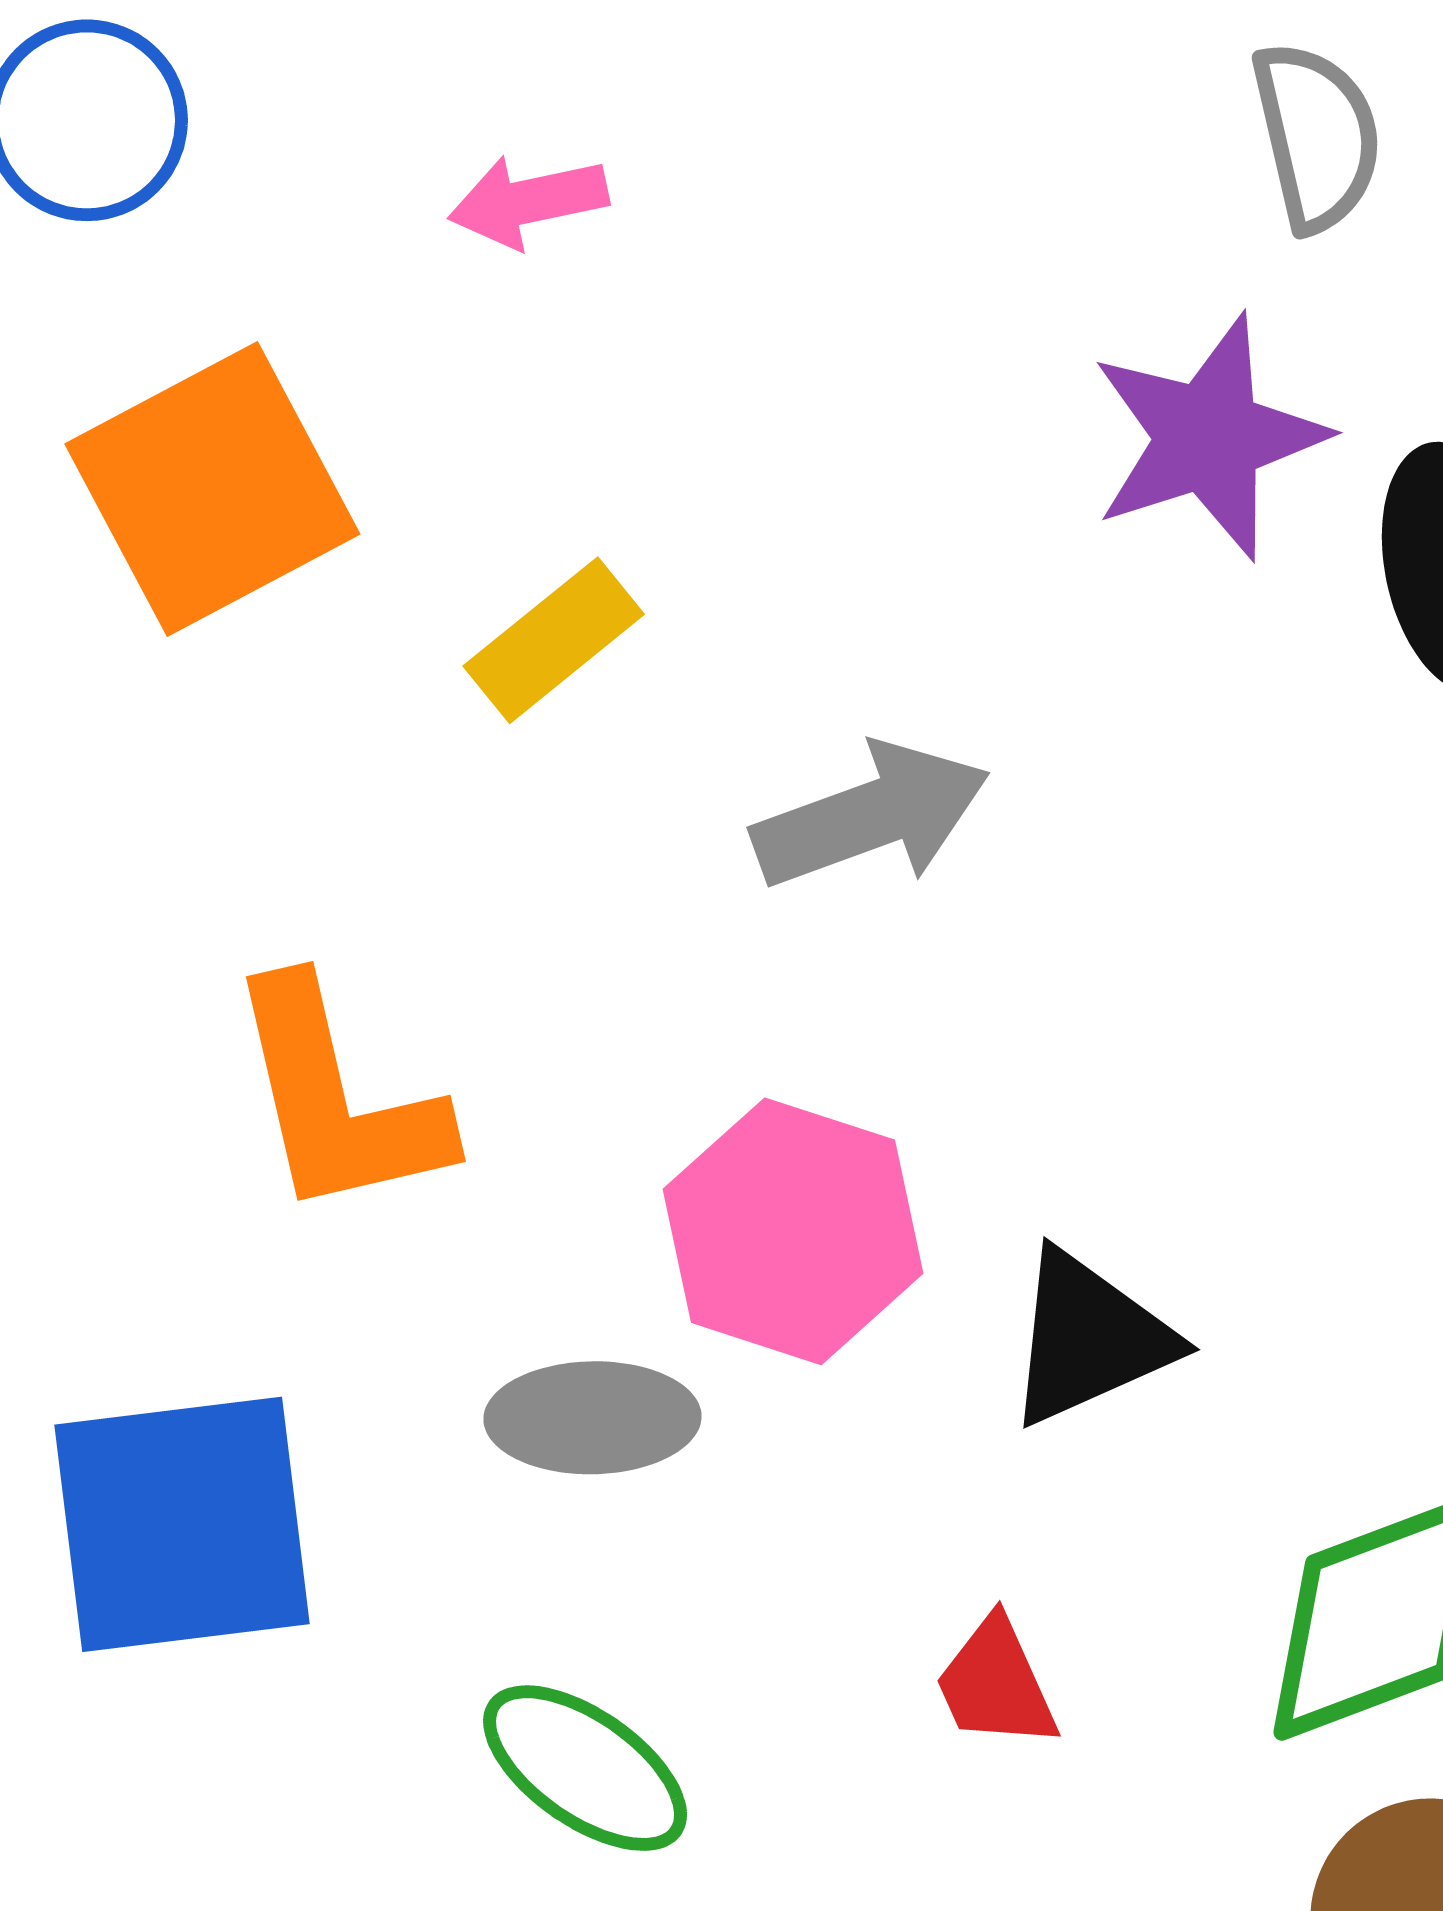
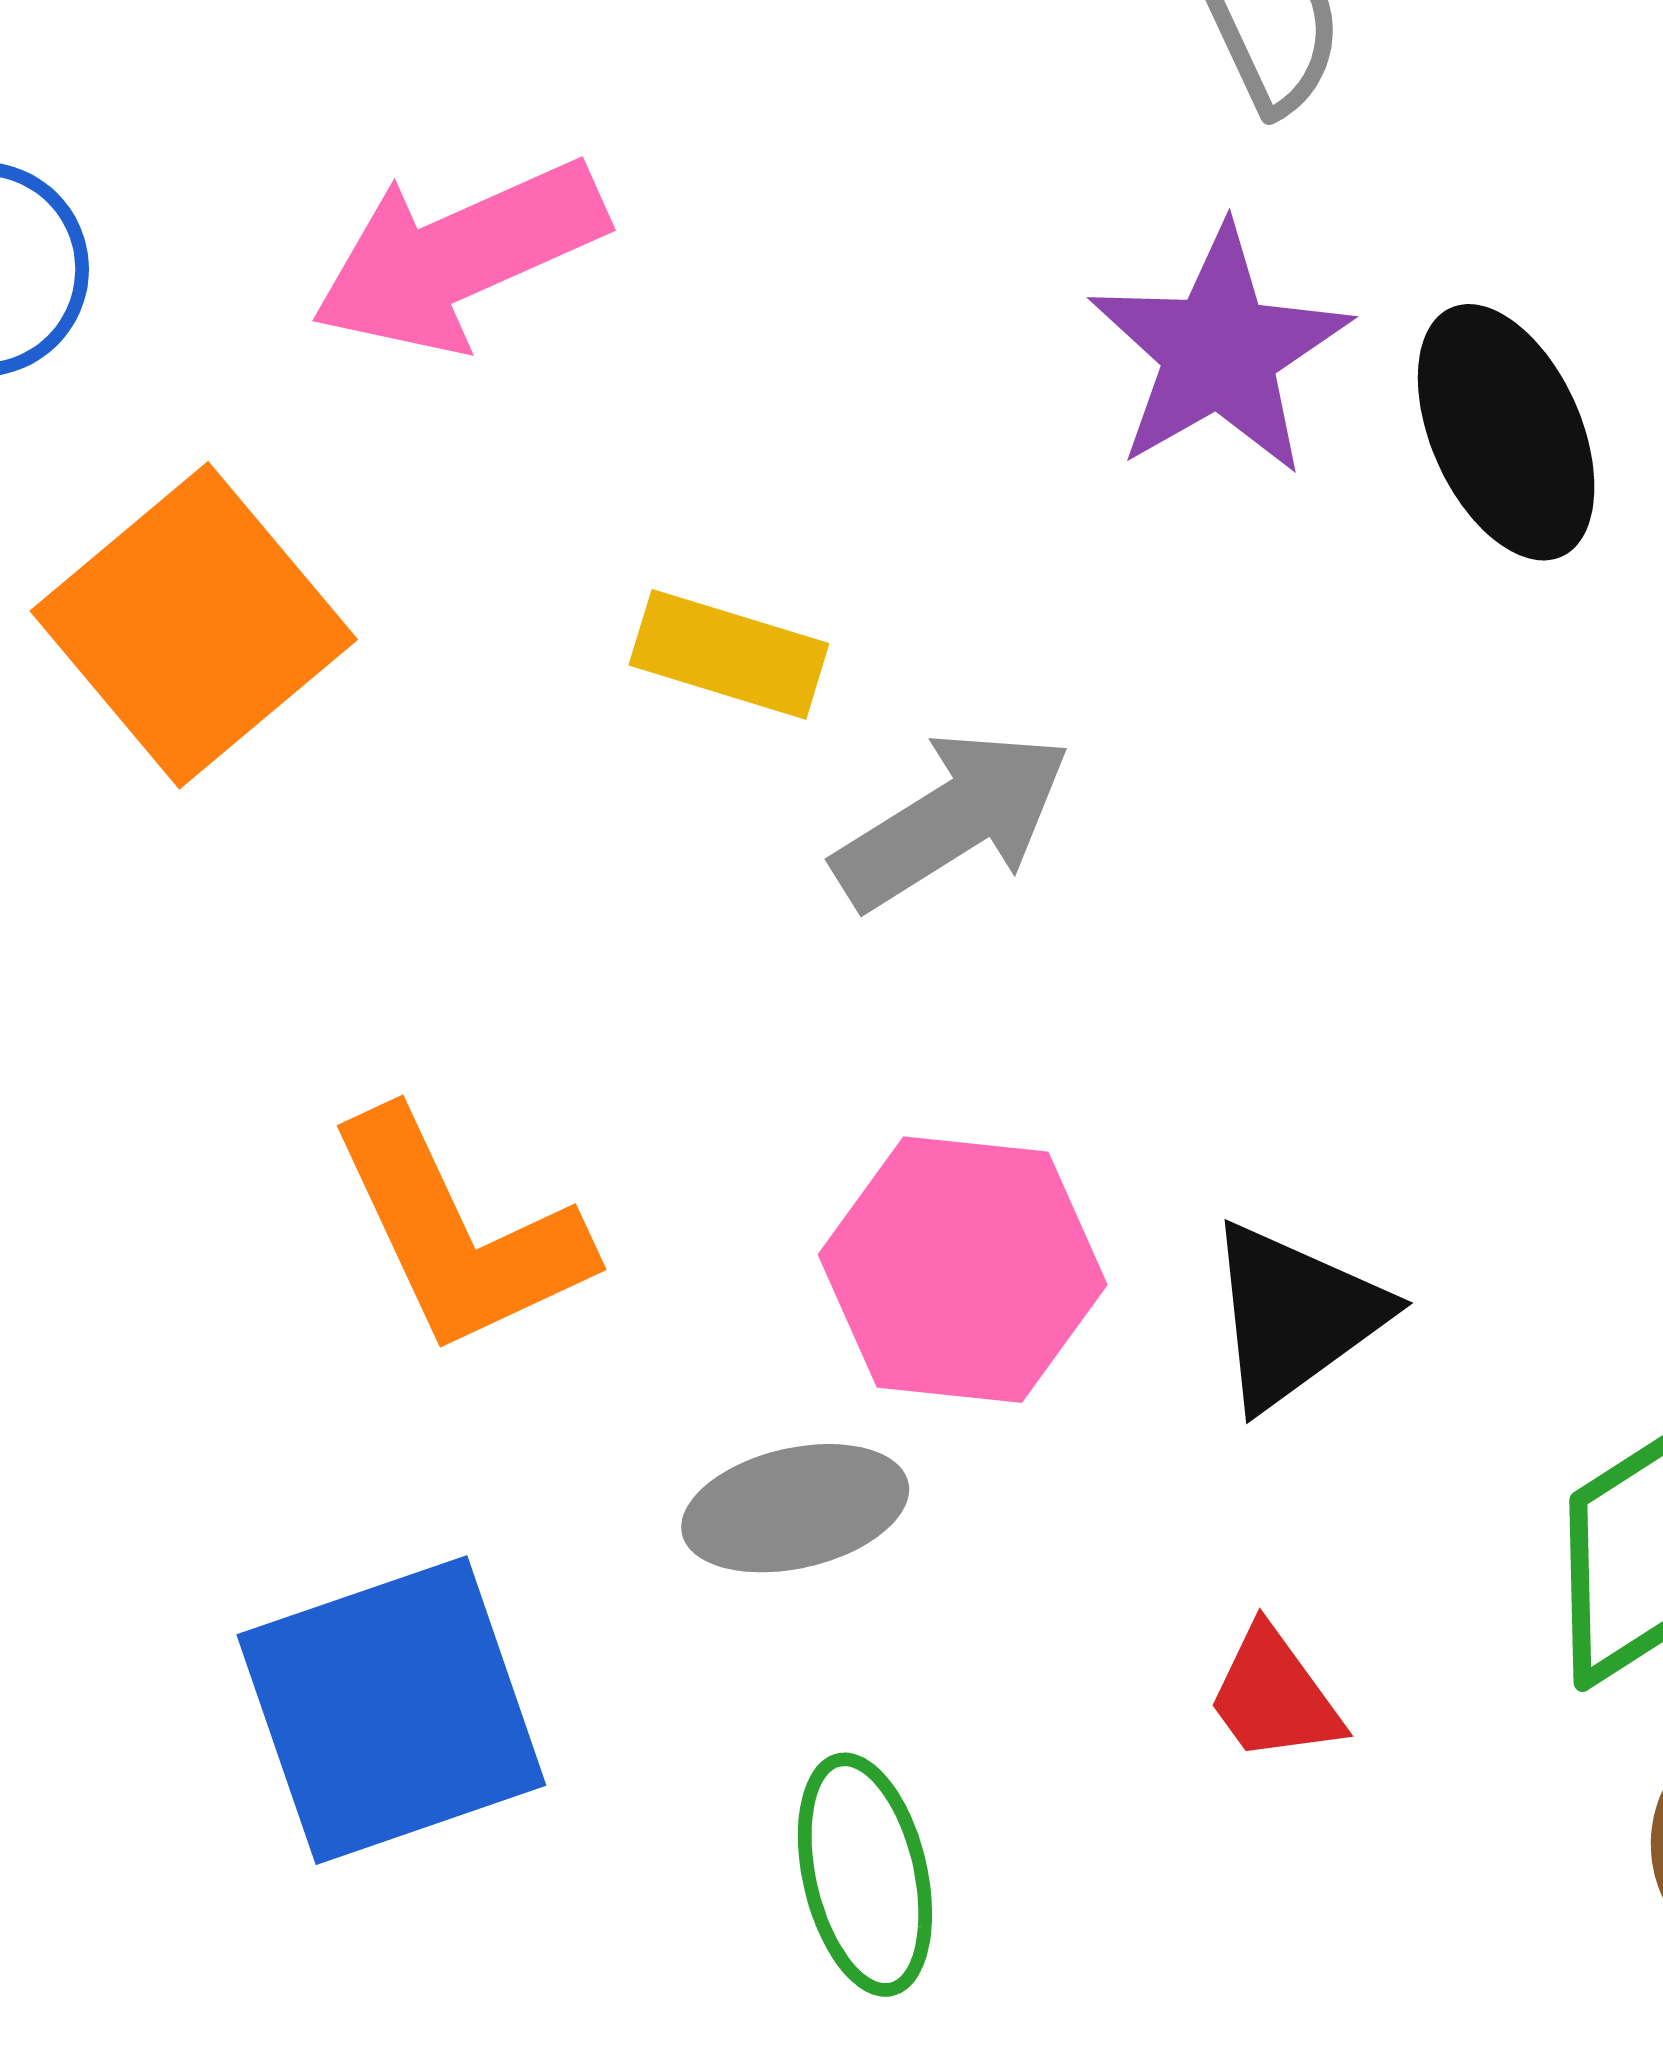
pink arrow: (528, 201) -> (459, 256), size x1.8
yellow rectangle: (554, 640) -> (729, 654), moved, turned 68
green ellipse: (585, 1768) -> (865, 1875), turned 54

